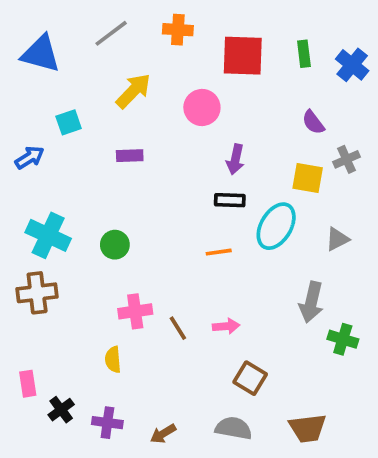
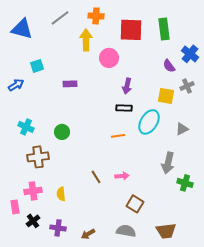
green rectangle: (304, 54) -> (164, 29), size x1.5
blue cross: (352, 65) -> (190, 54), moved
yellow arrow: (133, 91) -> (86, 40), moved, turned -45
cyan cross: (48, 235) -> (26, 127), size x0.7
brown cross: (37, 293) -> (38, 157), moved
pink cross: (135, 311) -> (33, 191), moved

